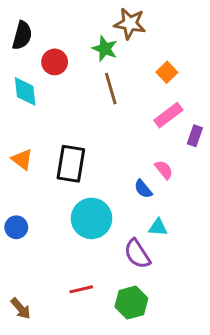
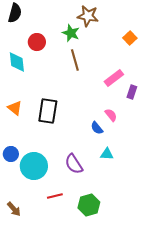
black semicircle: (22, 35) -> (15, 13), moved
orange square: (167, 72) -> (130, 38), moved
cyan circle: (92, 218) -> (34, 166), moved
purple semicircle: (137, 254) -> (74, 164), moved

